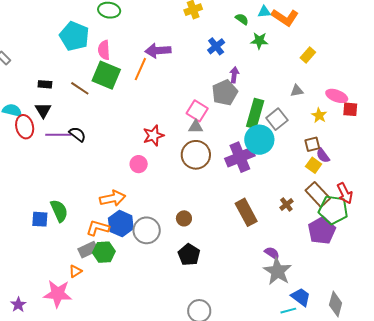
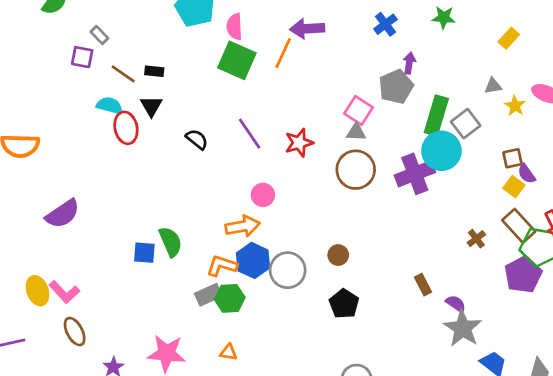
brown line: (80, 88) -> (123, 74), moved
yellow star: (319, 115) -> (515, 106), moved
purple line: (58, 135) -> (250, 134), moved, turned 55
pink circle: (139, 164) -> (263, 195), moved
brown rectangle: (246, 212) -> (423, 285), moved, size x0.6
orange triangle: (75, 271) -> (229, 352), moved, turned 40

